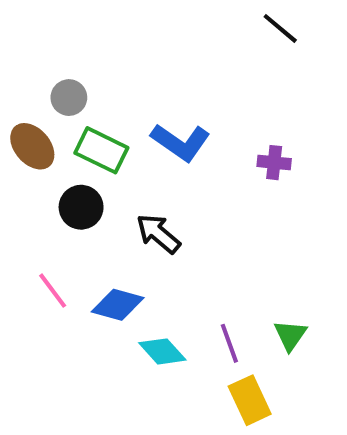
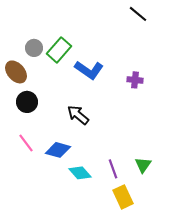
green rectangle: (101, 150) -> (59, 50), moved, turned -75
black circle: (81, 207) -> (27, 102), moved

